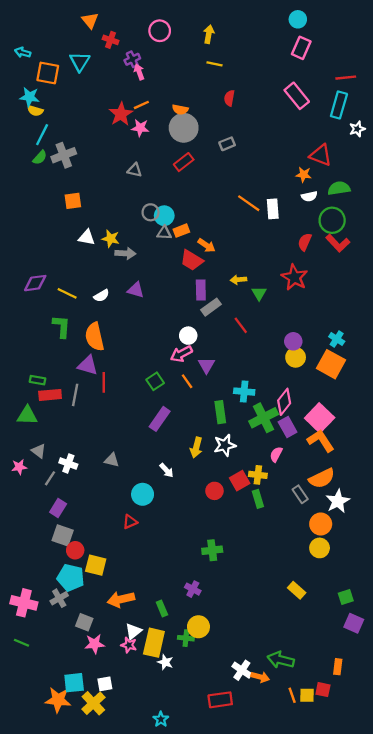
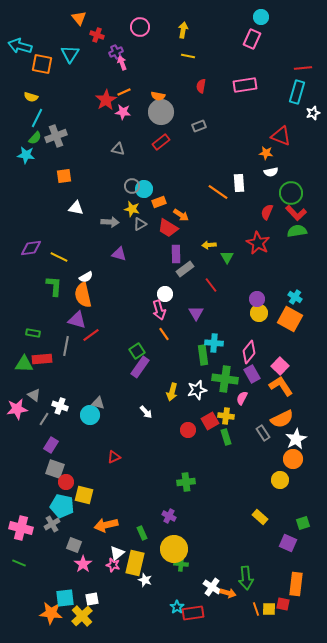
pink rectangle: (301, 48) -> (252, 39), moved
cyan arrow: (23, 52) -> (20, 46), size x1.6
pink rectangle: (297, 96) -> (245, 85), moved, turned -60
cyan star: (30, 97) -> (26, 155), moved
green semicircle: (339, 188) -> (297, 231), moved
orange line: (249, 203) -> (218, 192), moved
gray triangle: (164, 233) -> (140, 224), moved, turned -32
yellow star: (111, 239) -> (132, 209), moved
white semicircle: (101, 296) -> (86, 277), moved
pink arrow: (181, 354) -> (159, 310), turned -78
purple triangle: (206, 365) -> (196, 313), moved
green square: (155, 381) -> (137, 351), moved
red line: (104, 382) -> (91, 335), turned 54
red rectangle: (50, 395) -> (42, 359), moved
green rectangle: (220, 412) -> (203, 355), moved
green cross: (264, 418) -> (225, 379), moved, turned 35
pink square: (320, 418) -> (280, 366), size x0.7
pink star: (19, 467) -> (17, 409), size x1.5
cyan circle: (143, 494) -> (90, 415), moved
orange circle: (321, 524) -> (293, 459), moved
purple square: (354, 623) -> (288, 543), moved
yellow circle: (198, 627) -> (174, 549), size x1.4
green cross: (186, 638) -> (181, 564), moved
pink star: (95, 644) -> (83, 564), turned -30
green arrow: (281, 660) -> (246, 578), turned -110
orange rectangle: (338, 667) -> (296, 584), size x1.6
cyan star: (161, 719) -> (177, 607), moved

